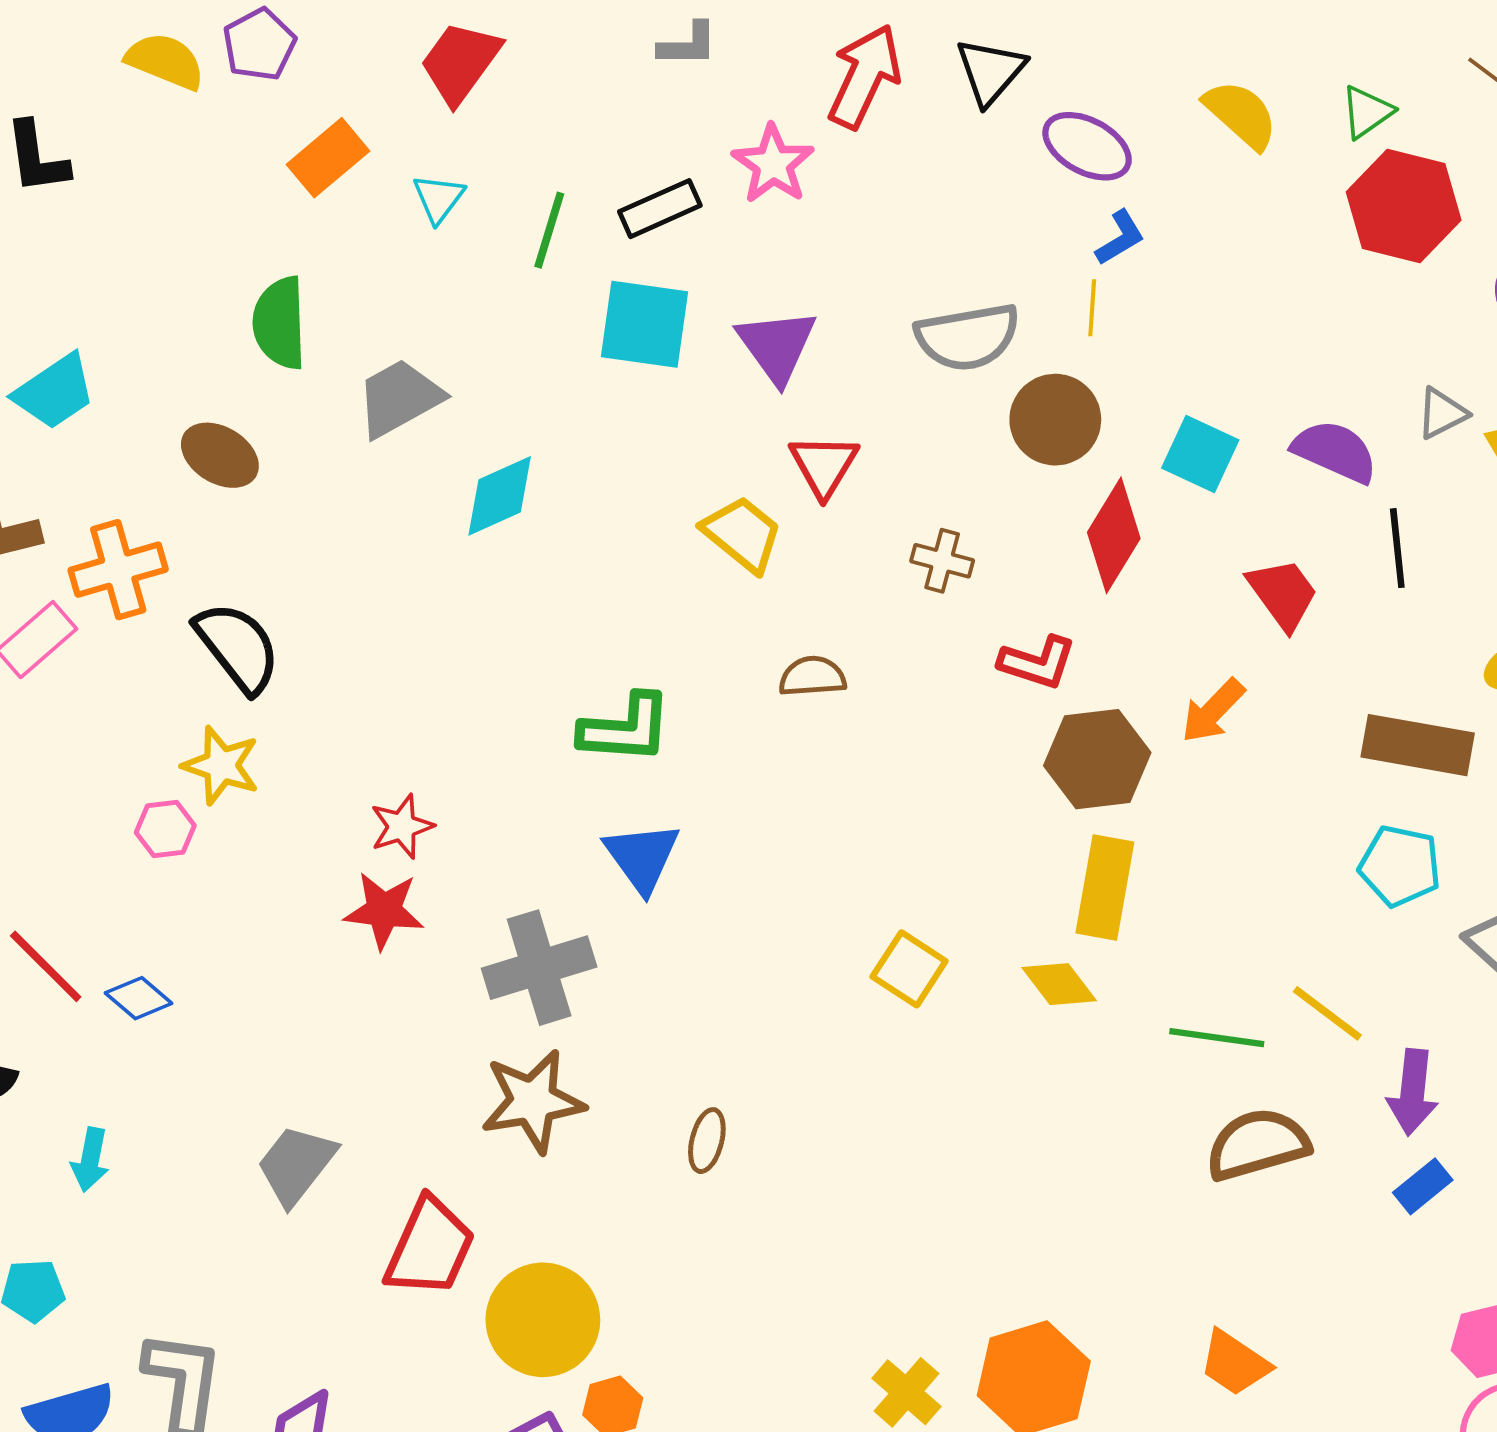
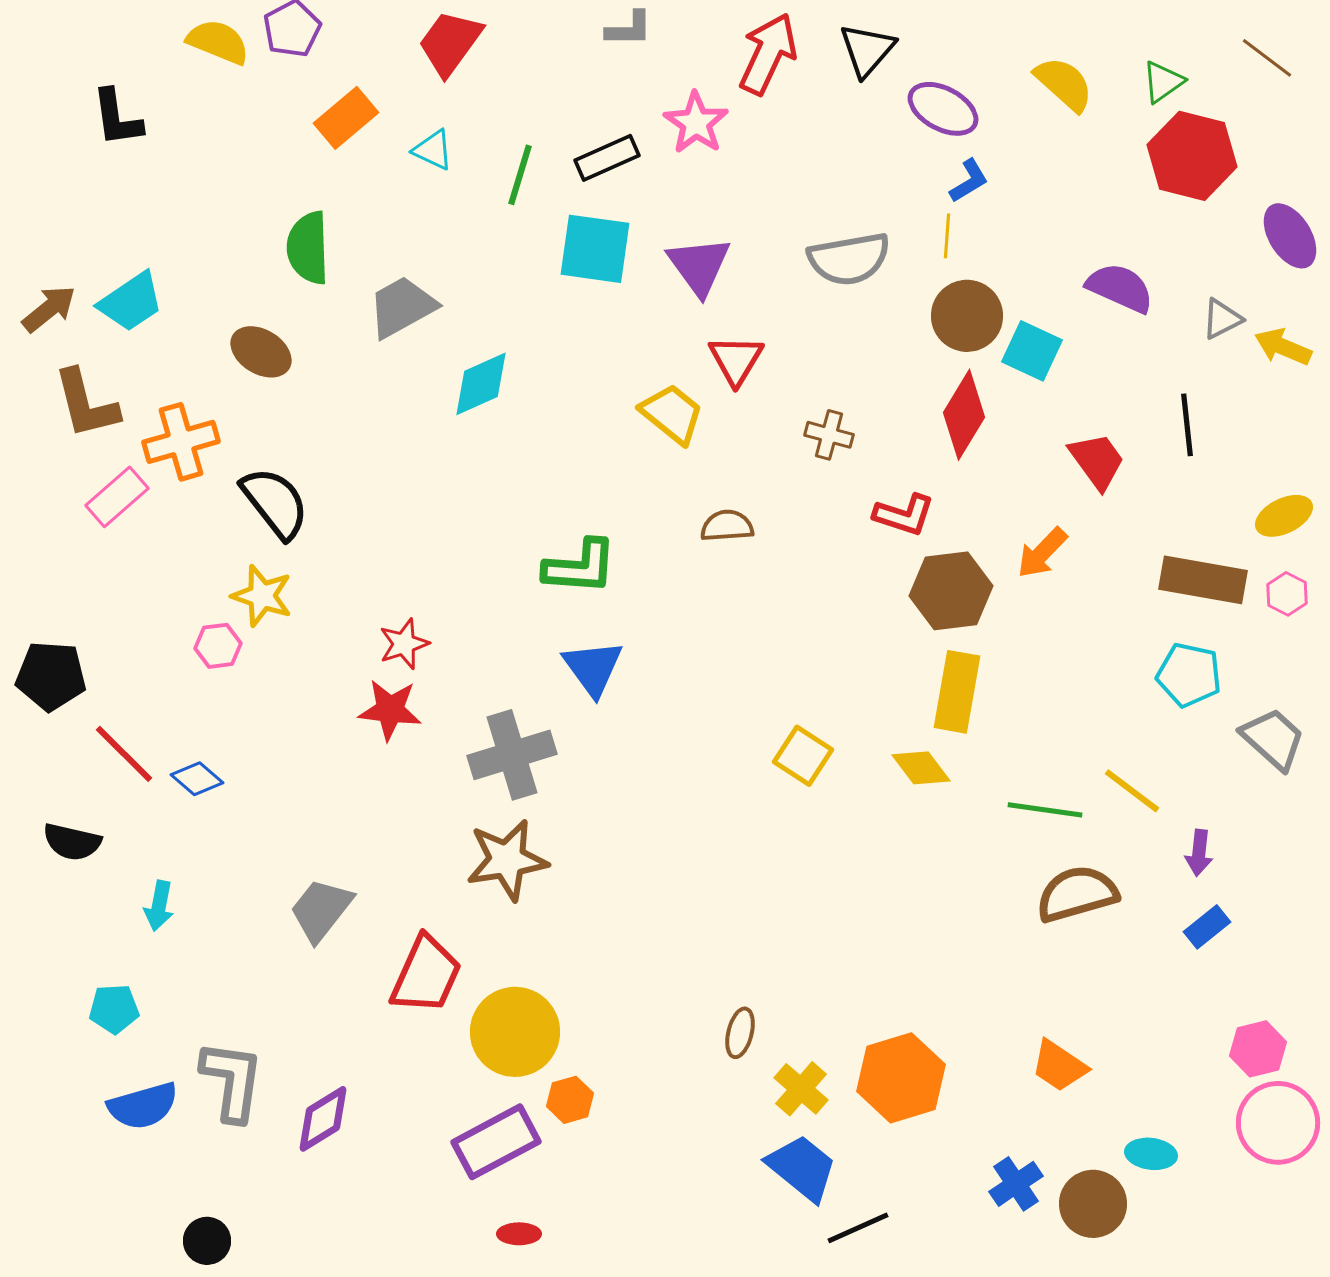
cyan triangle: (439, 198) -> (433, 150), turned -42
brown circle: (1055, 420) -> (967, 316), moved
purple semicircle: (1335, 451) -> (1120, 288), moved
purple arrow: (1413, 1092) -> (1199, 853), size x0.7
brown ellipse: (707, 1141) -> (740, 1033), moved

